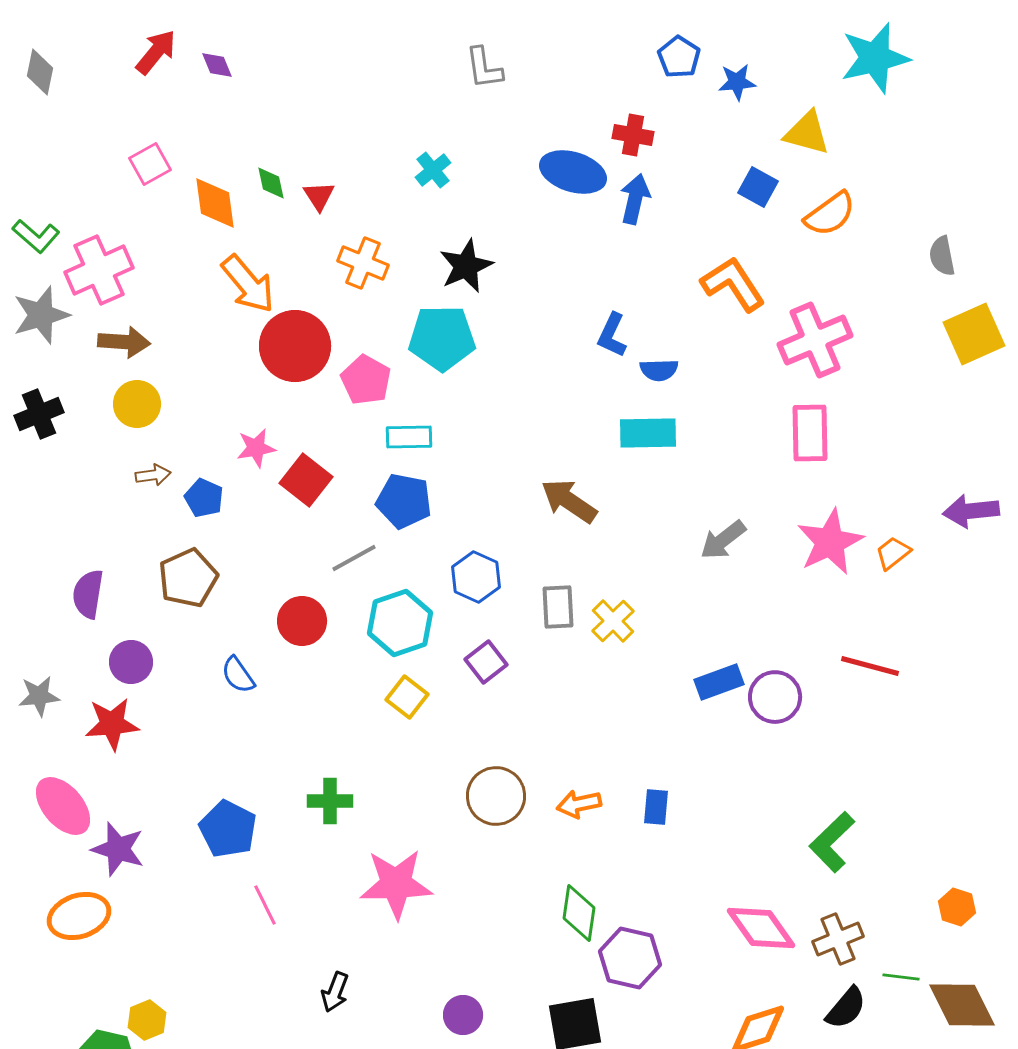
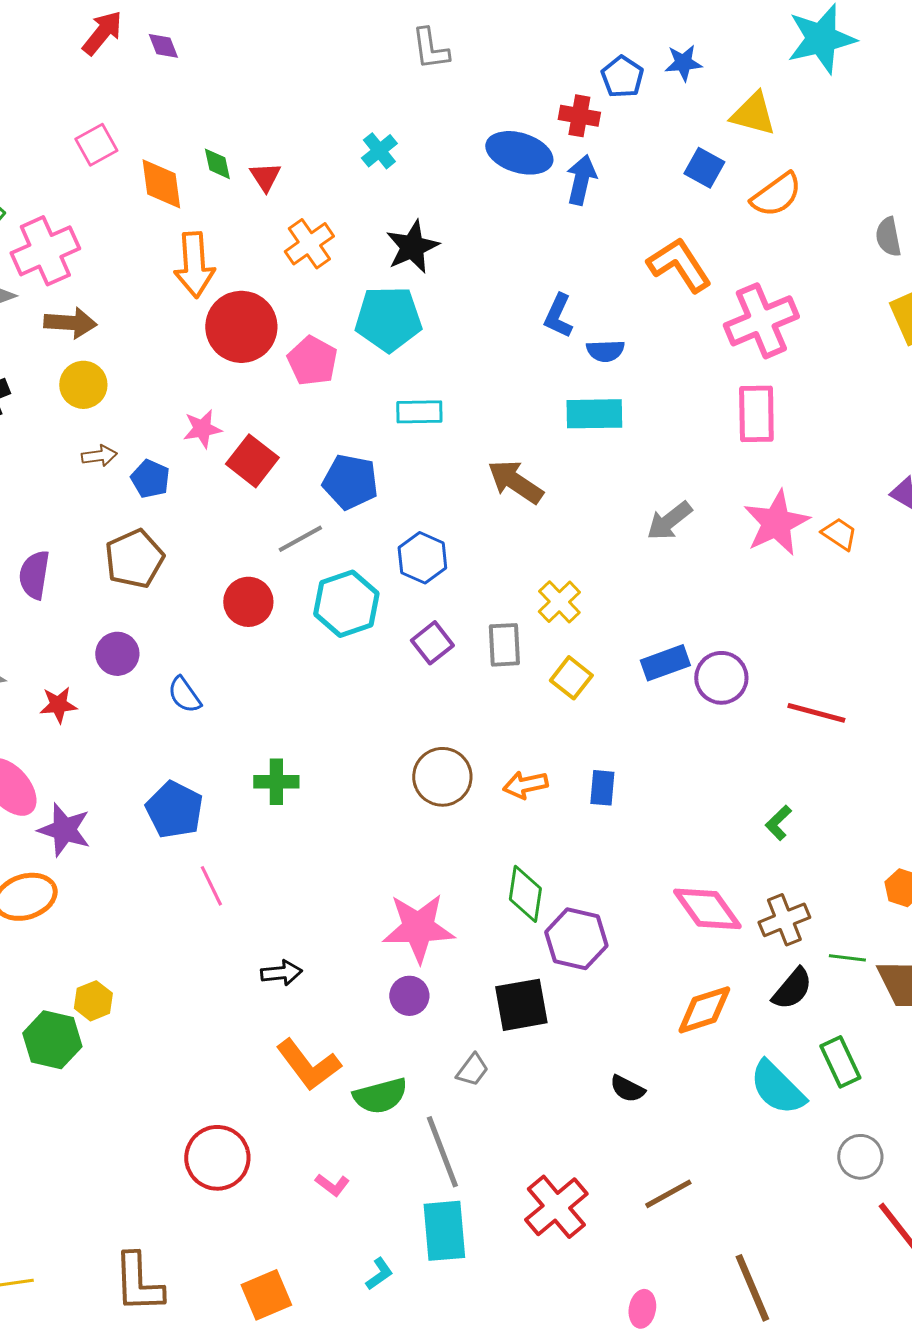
blue pentagon: (679, 57) -> (622, 77), moved
orange cross: (363, 263) -> (309, 244), turned 33
orange arrow: (248, 284) -> (194, 265), turned 36
cyan rectangle: (409, 437) -> (419, 412), moved
orange trapezoid: (893, 553) -> (839, 534), turned 72
gray rectangle: (558, 607) -> (504, 645), moved
purple circle: (131, 662) -> (117, 654), moved
red line: (870, 666) -> (816, 713), moved
blue semicircle: (238, 675) -> (184, 695), moved
yellow square: (407, 697) -> (571, 678), moved
red star: (112, 724) -> (58, 705), size x0.7
green L-shape: (832, 842) -> (778, 823), size x0.6
pink star: (396, 884) -> (418, 928), moved
black arrow: (335, 992) -> (281, 973), turned -117

